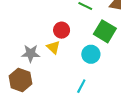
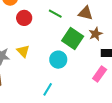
red circle: (62, 30) -> (24, 18), moved

